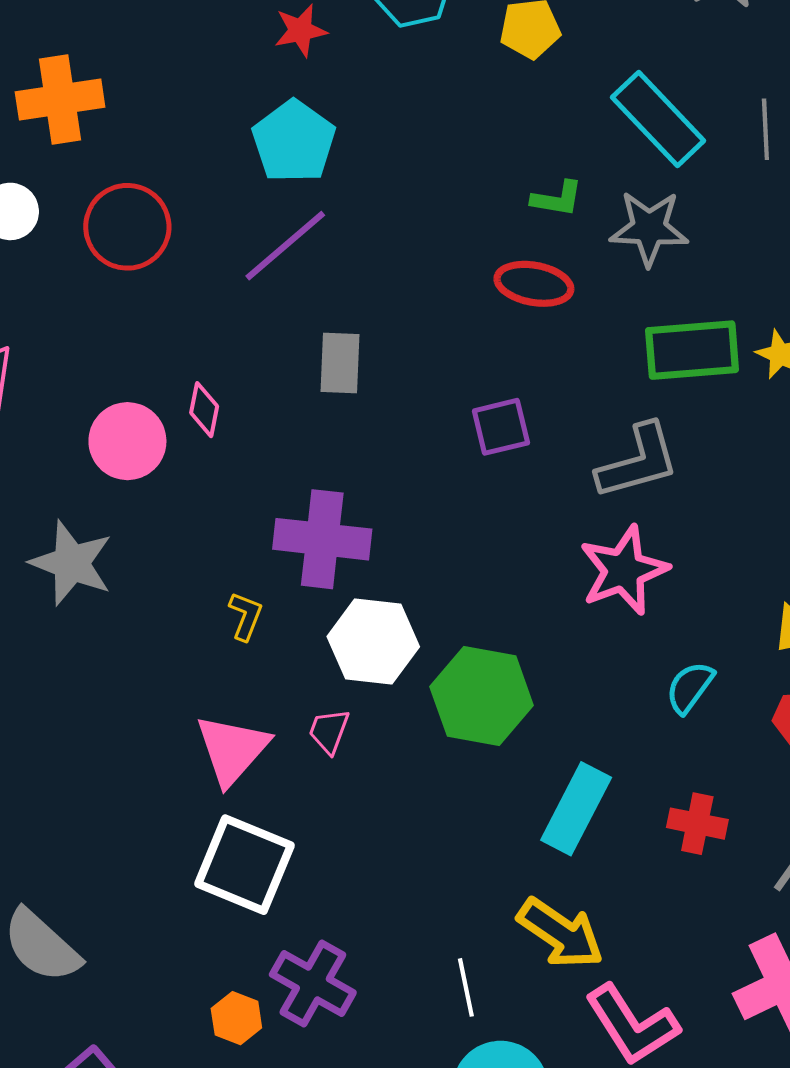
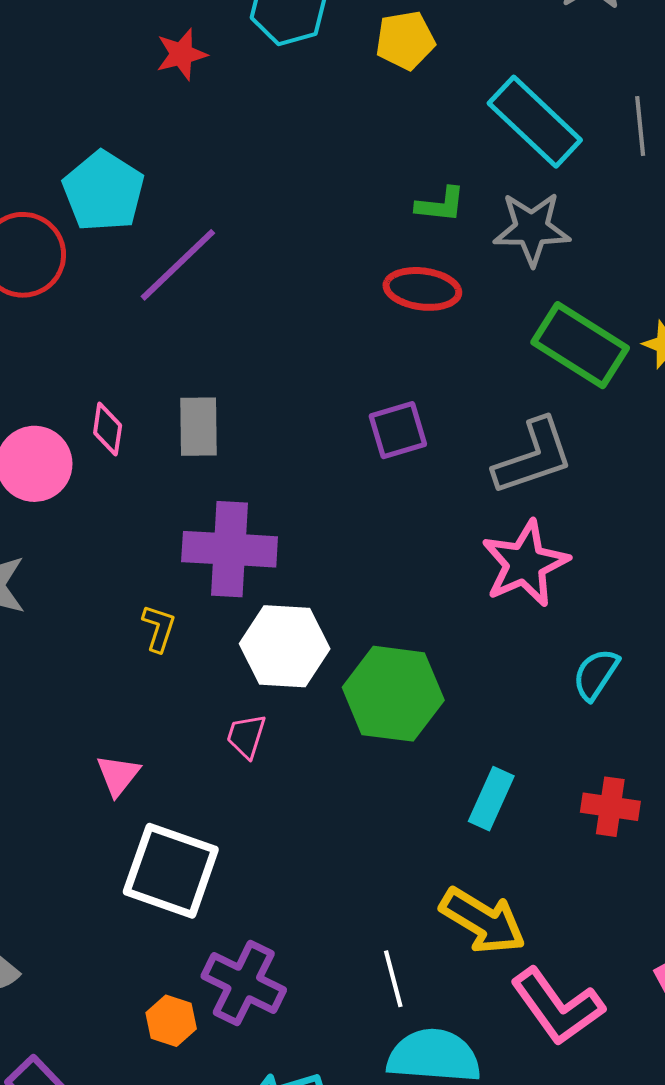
cyan pentagon: (294, 142) -> (103, 191), moved
green rectangle: (692, 350) -> (580, 345), turned 40
gray rectangle: (340, 363) -> (198, 427), moved
pink triangle: (232, 750) -> (118, 775), moved, size x0.6
cyan rectangle: (576, 809) -> (491, 799), size x0.7

